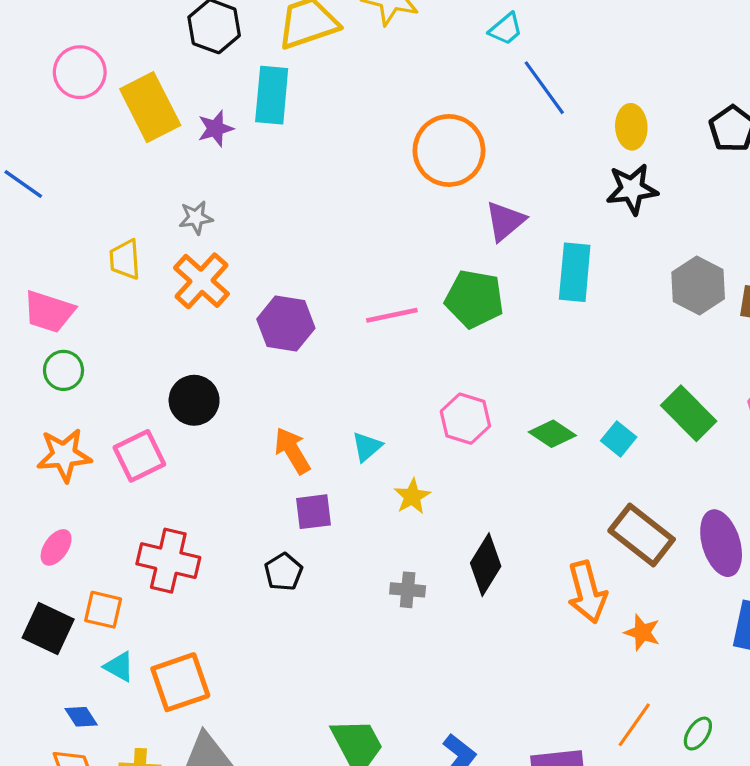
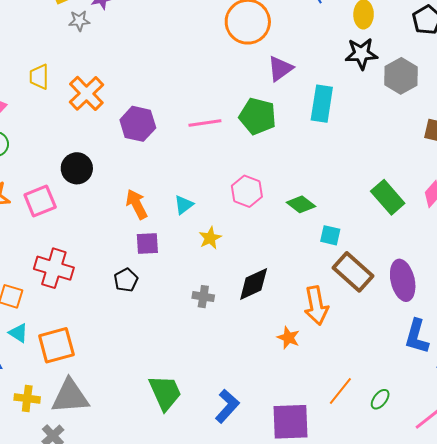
gray star: (196, 218) -> (79, 21), moved
gray hexagon: (698, 286) -> (401, 76), moved
cyan square: (619, 439) -> (330, 235), moved, turned -30
black diamond: (486, 565) -> (254, 284), turned 30
orange star: (642, 632) -> (288, 338), moved

